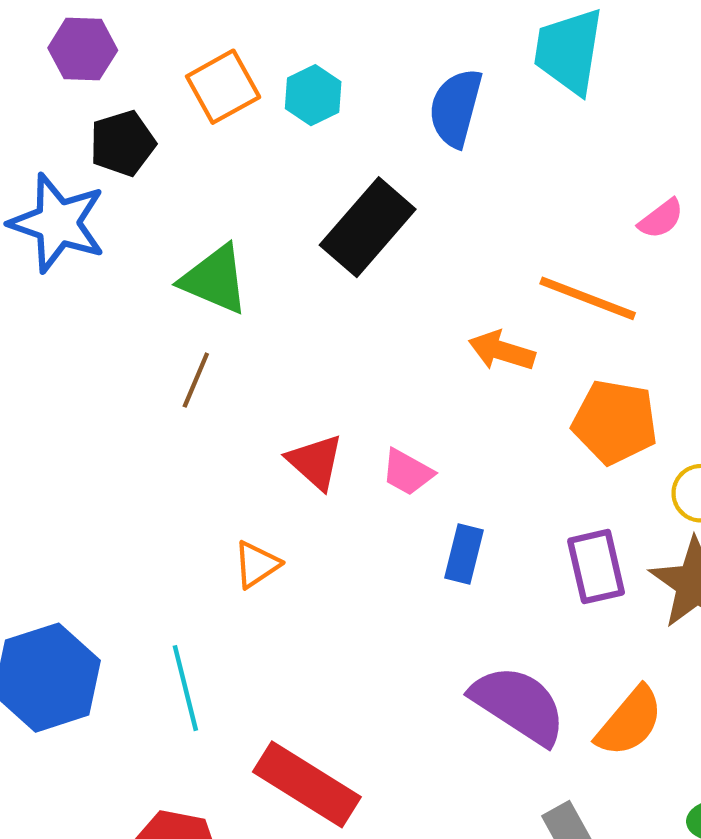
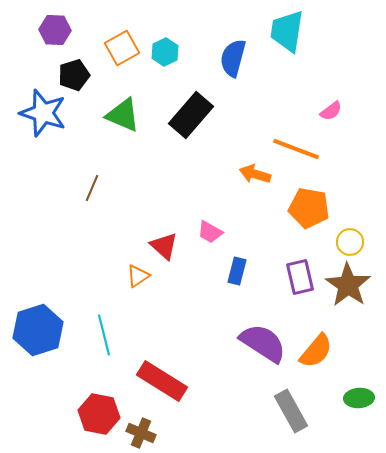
green triangle: (215, 279) -> (123, 115), moved
brown line: (196, 380) -> (92, 188), moved
red triangle: (315, 462) -> (164, 246), moved

